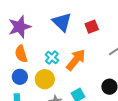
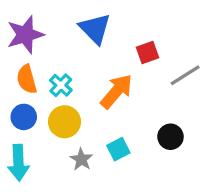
red square: (92, 27) -> (147, 53), moved
cyan cross: (52, 58) -> (61, 85), moved

